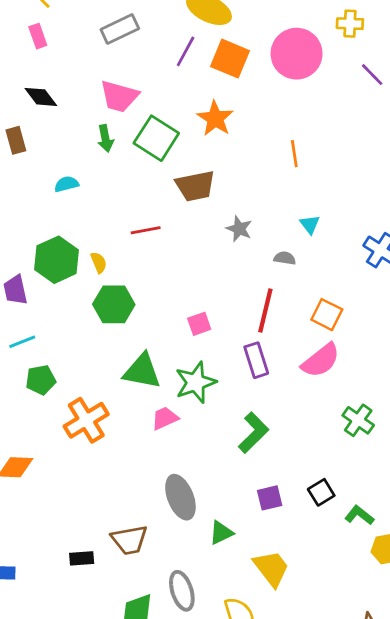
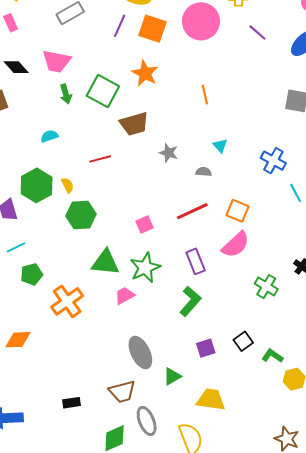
pink trapezoid: (119, 96) -> (57, 61), moved
cyan semicircle: (66, 184) -> (49, 136), moved
red line: (265, 311) -> (192, 211), turned 56
purple rectangle: (256, 360) -> (196, 261), moved
brown trapezoid: (129, 540) -> (122, 392), moved
yellow trapezoid: (271, 568) -> (211, 400), turned -40

